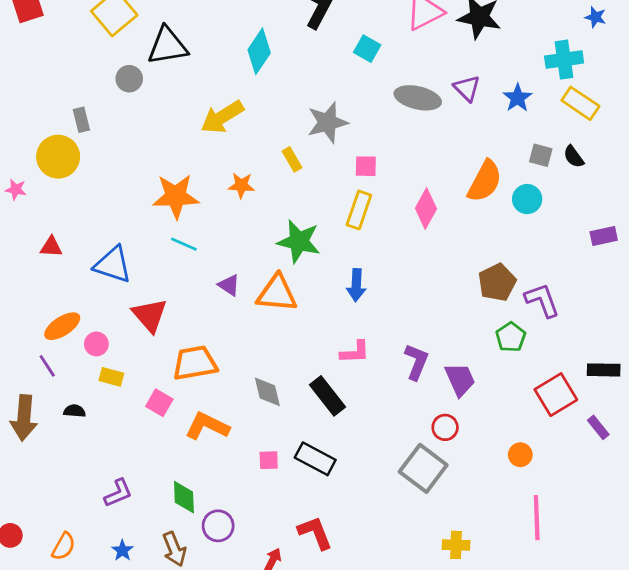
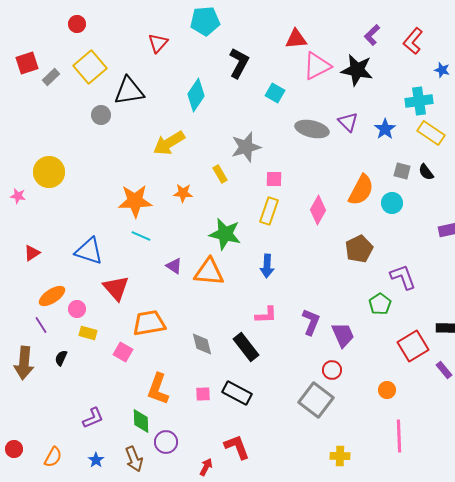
gray rectangle: (81, 120) -> (51, 77), moved, turned 60
red triangle: (51, 247) -> (32, 253), moved, turned -36
brown pentagon: (497, 282) -> (359, 249), moved
black semicircle: (75, 411) -> (61, 358), turned -70
orange L-shape: (207, 426) -> (158, 389), moved, turned -96

